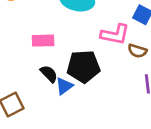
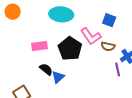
pink L-shape: (115, 34) -> (91, 36), turned 50
black pentagon: (83, 67) -> (70, 49), moved, turned -30

